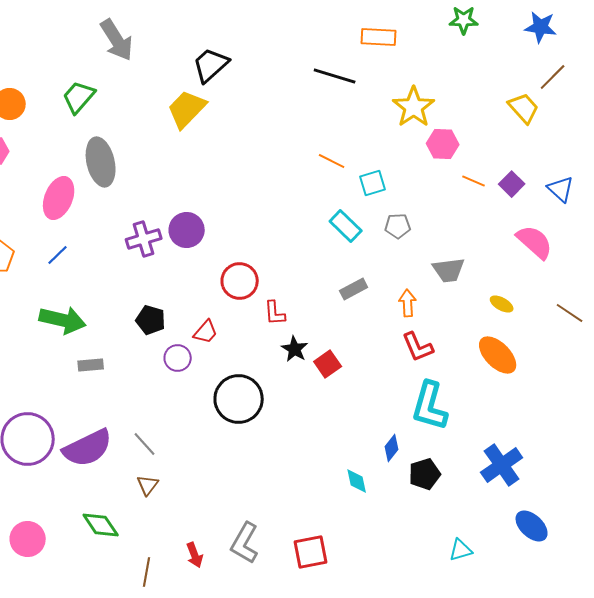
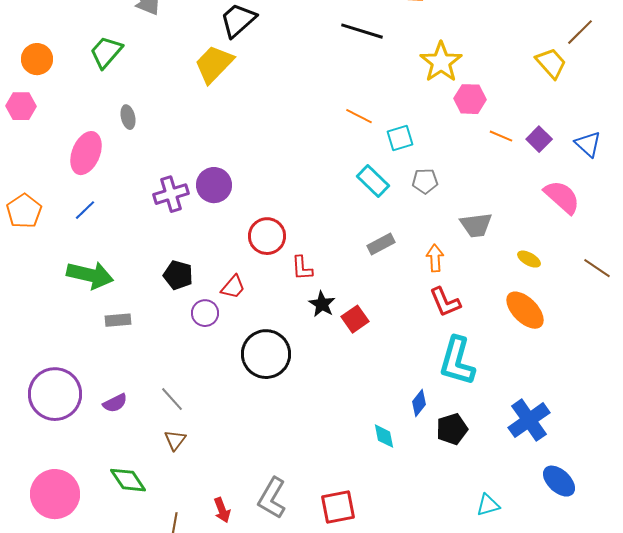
gray ellipse: (101, 162) -> (128, 117), size x0.5
purple semicircle: (88, 448) -> (115, 403), size x0.5
pink circle: (28, 539) -> (55, 494), size x1.4

